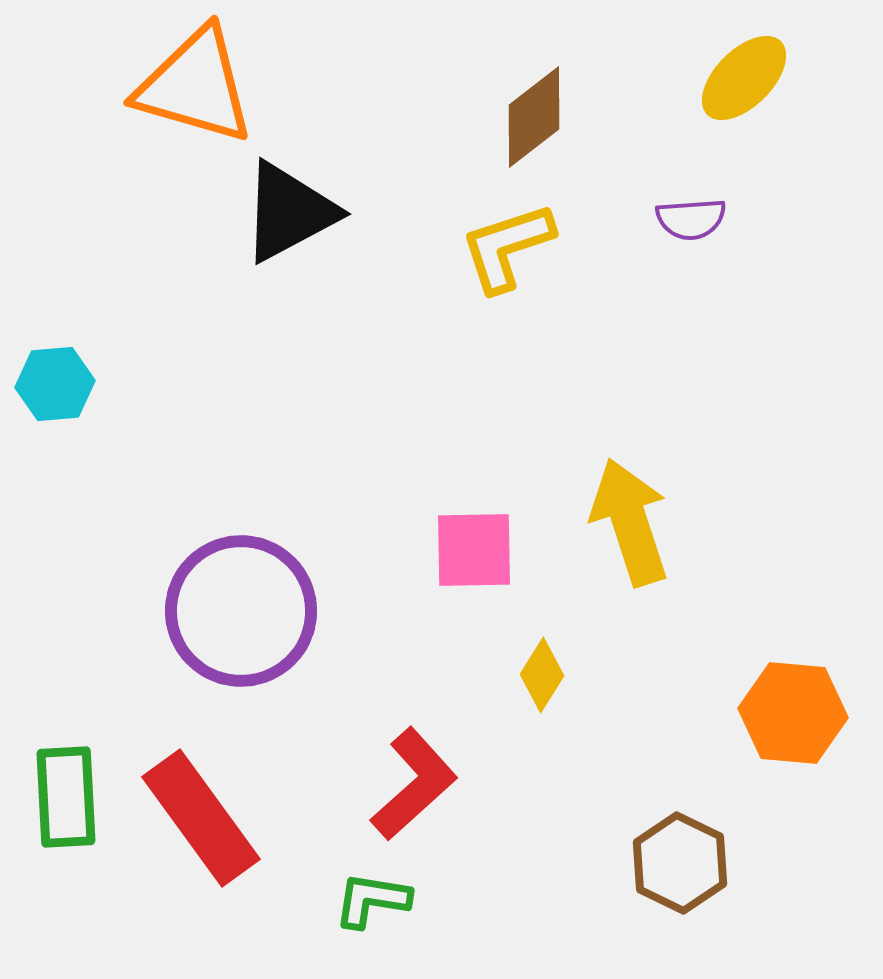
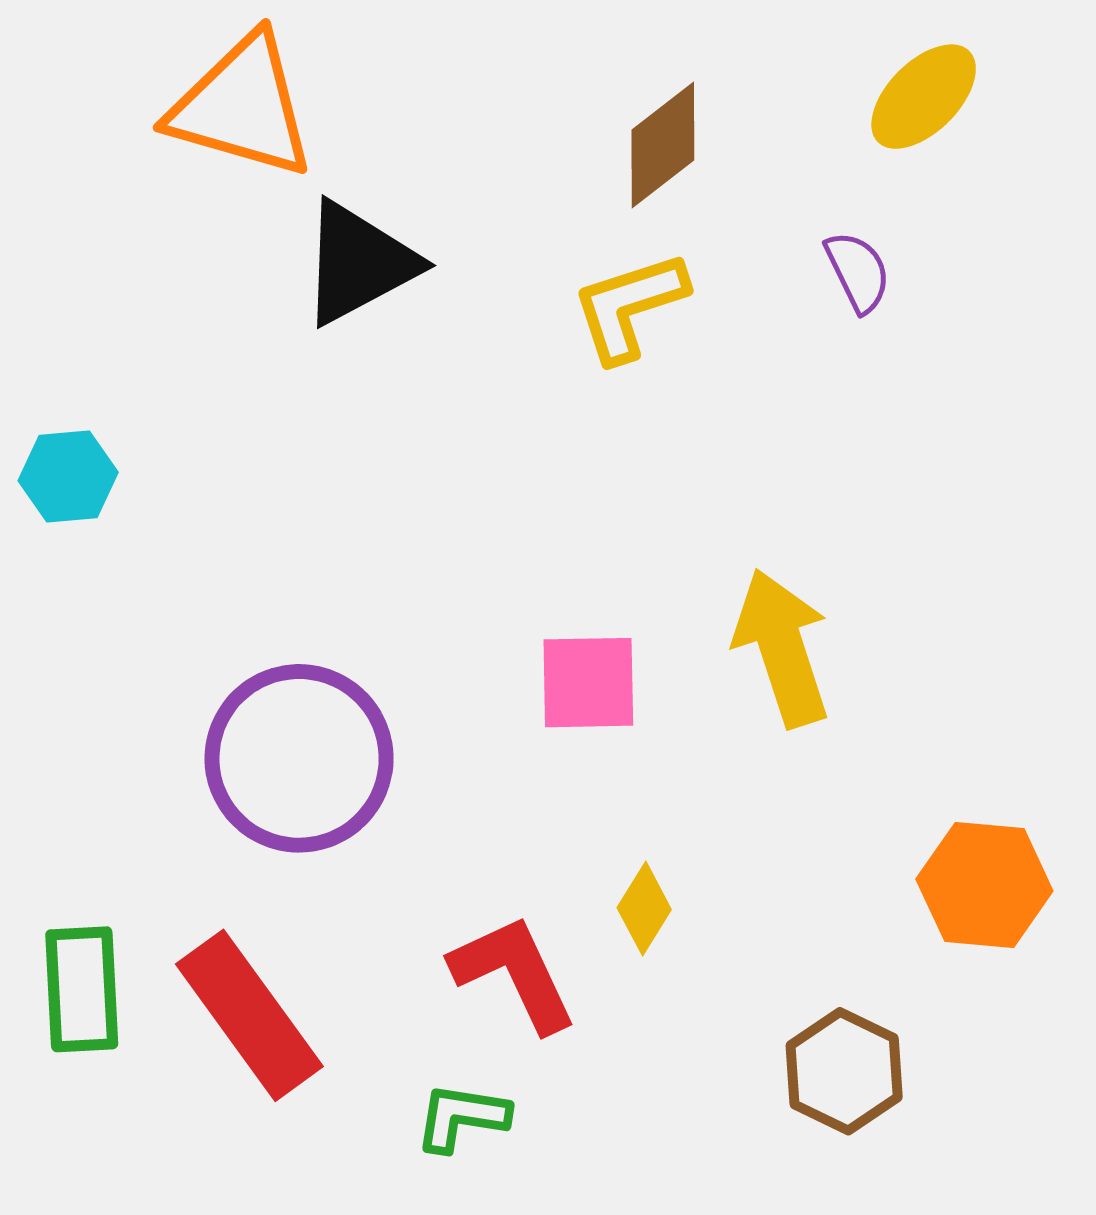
purple semicircle: (691, 219) -> (858, 272), turned -112
yellow diamond: (542, 675) -> (644, 909), moved
red L-shape: (414, 784) -> (514, 973), turned -73

